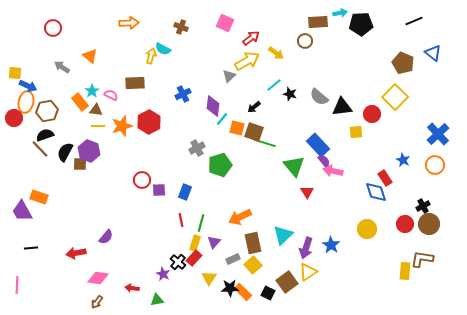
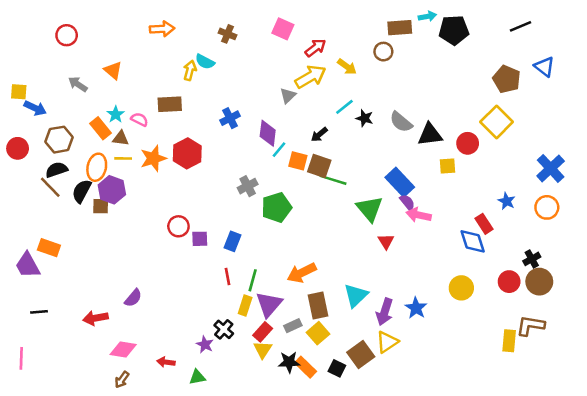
orange ellipse: (26, 102) -> (97, 167), moved
purple triangle: (214, 242) -> (269, 304), size x1.6
red rectangle: (194, 258) -> (263, 332), moved

